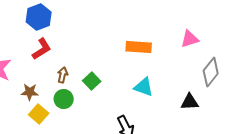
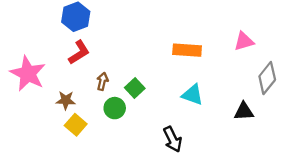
green circle: (64, 99) -> (115, 108), moved

